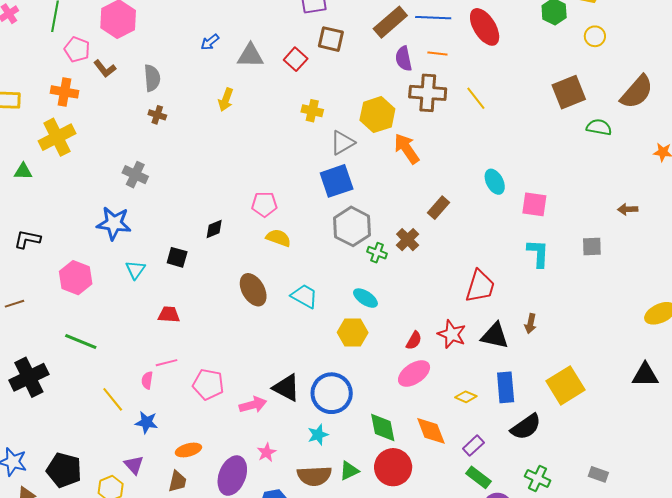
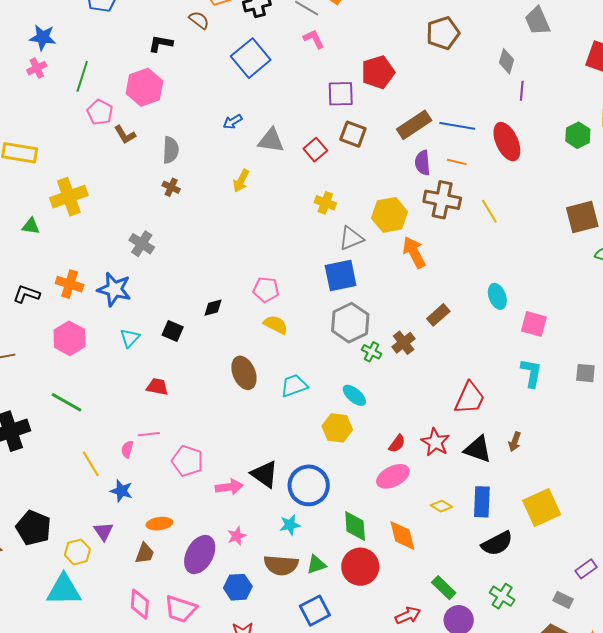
orange cross: (64, 92) -> (70, 284), moved
cyan trapezoid: (304, 296) -> (294, 386), turned -56
purple rectangle: (473, 446) -> (586, 569), moved

